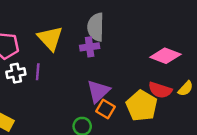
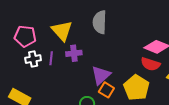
purple cross: (90, 47) -> (74, 53), moved
red semicircle: (160, 90) -> (150, 64), moved

